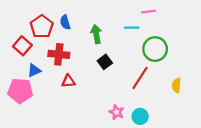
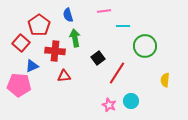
pink line: (149, 12) -> (104, 11), moved
blue semicircle: (65, 22) -> (68, 15), moved
green arrow: (96, 34) -> (75, 38), moved
red line: (140, 78) -> (117, 73), moved
cyan circle: (140, 116) -> (131, 101), moved

